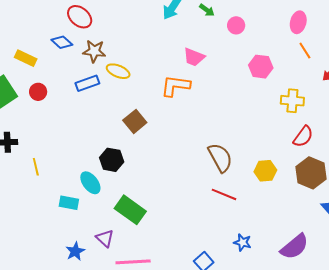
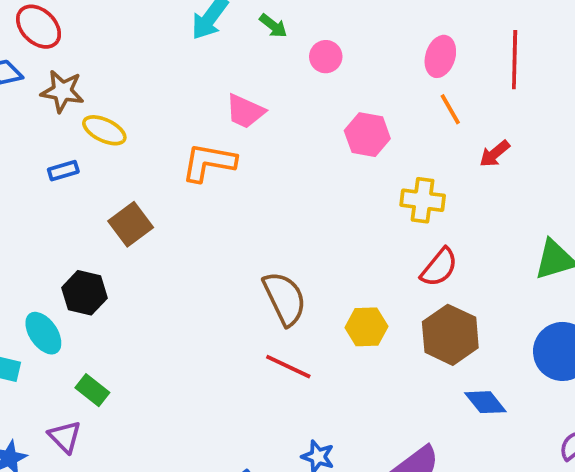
blue rectangle: (87, 83) -> (63, 171), moved, size x0.7
green rectangle: (130, 210) -> (92, 390), moved, size x0.6

